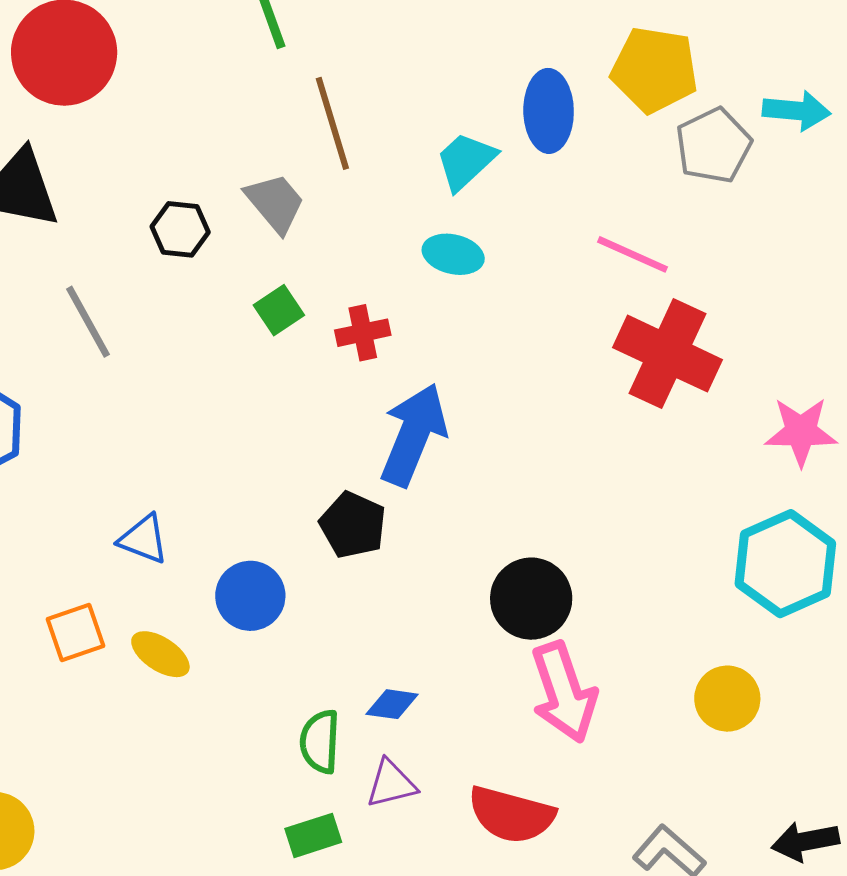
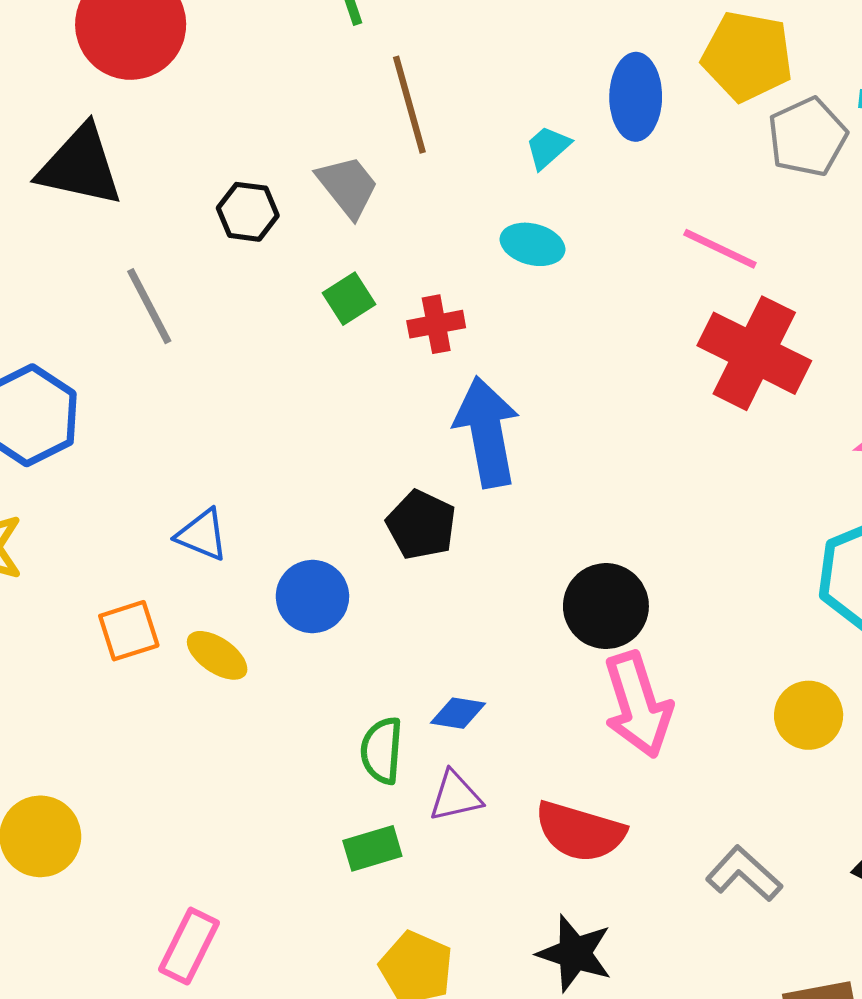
cyan trapezoid: (466, 161) -> (548, 147), size x0.7
blue arrow: (414, 435) -> (487, 432), turned -34

